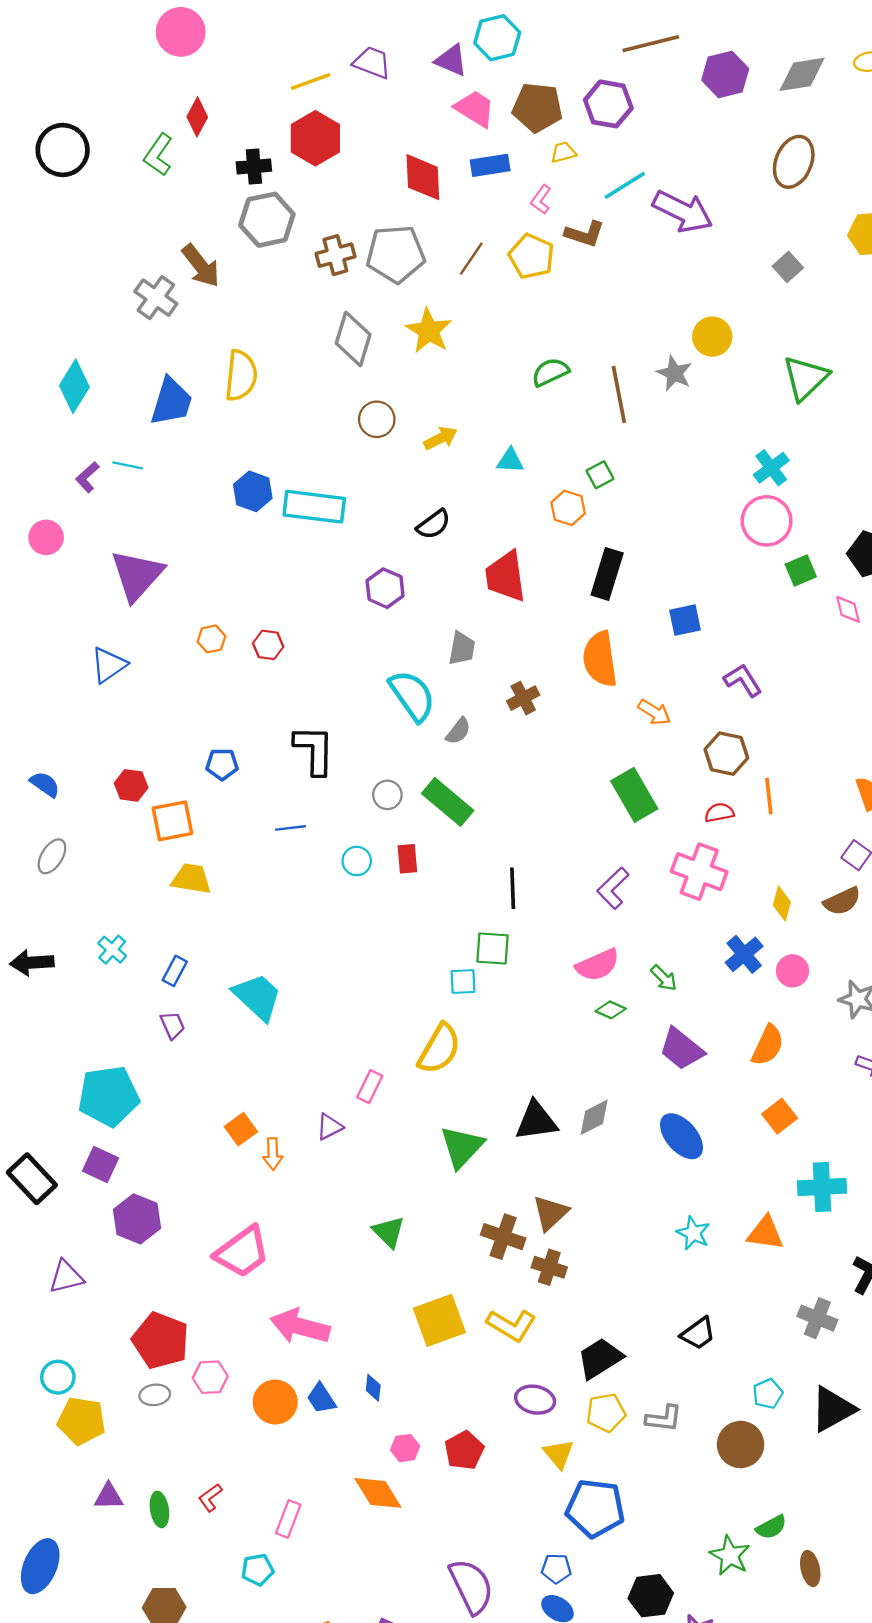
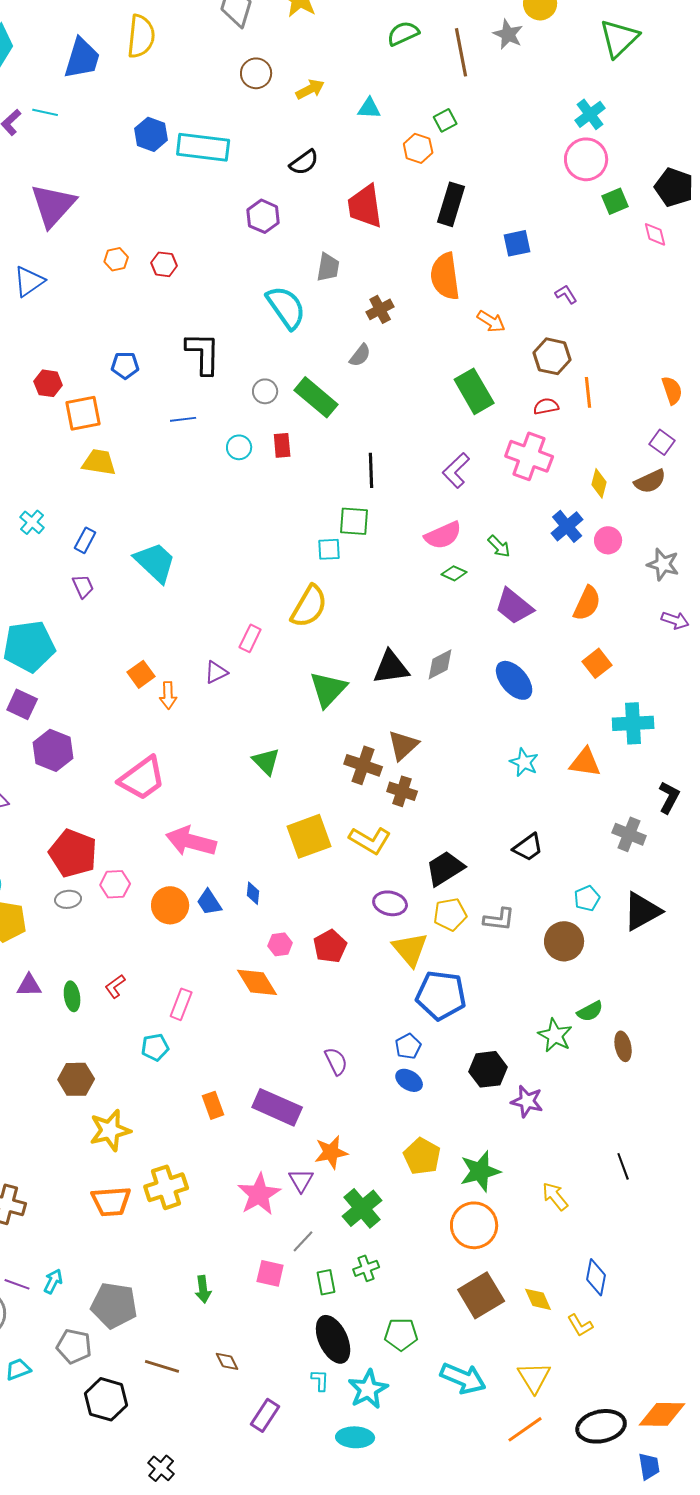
purple L-shape: (743, 680) -> (566, 294), size x0.7
gray semicircle: (458, 731) -> (360, 355), moved
yellow triangle: (559, 1454) -> (410, 949), size x1.4
blue pentagon: (556, 1569) -> (408, 1046), turned -30
purple semicircle: (471, 1586) -> (336, 1061), size x0.6

